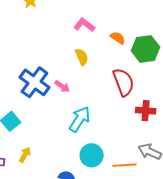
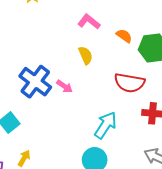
red semicircle: (123, 82) -> (129, 83), turned 120
cyan arrow: (80, 119) -> (106, 125), moved

